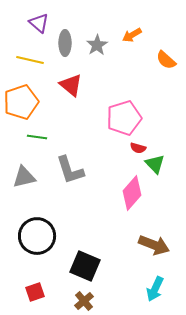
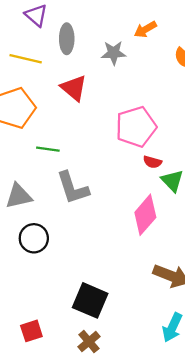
gray star: (97, 45) -> (114, 53), moved, turned 30
green line: (37, 137) -> (48, 149), moved
black circle: (37, 236) -> (34, 238), moved, size x0.7

